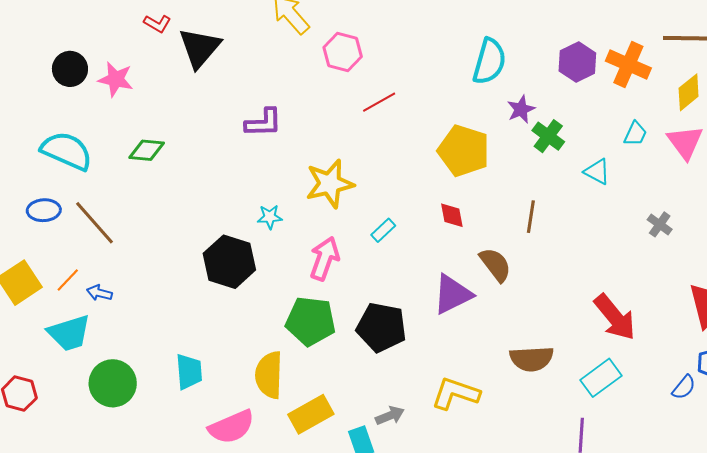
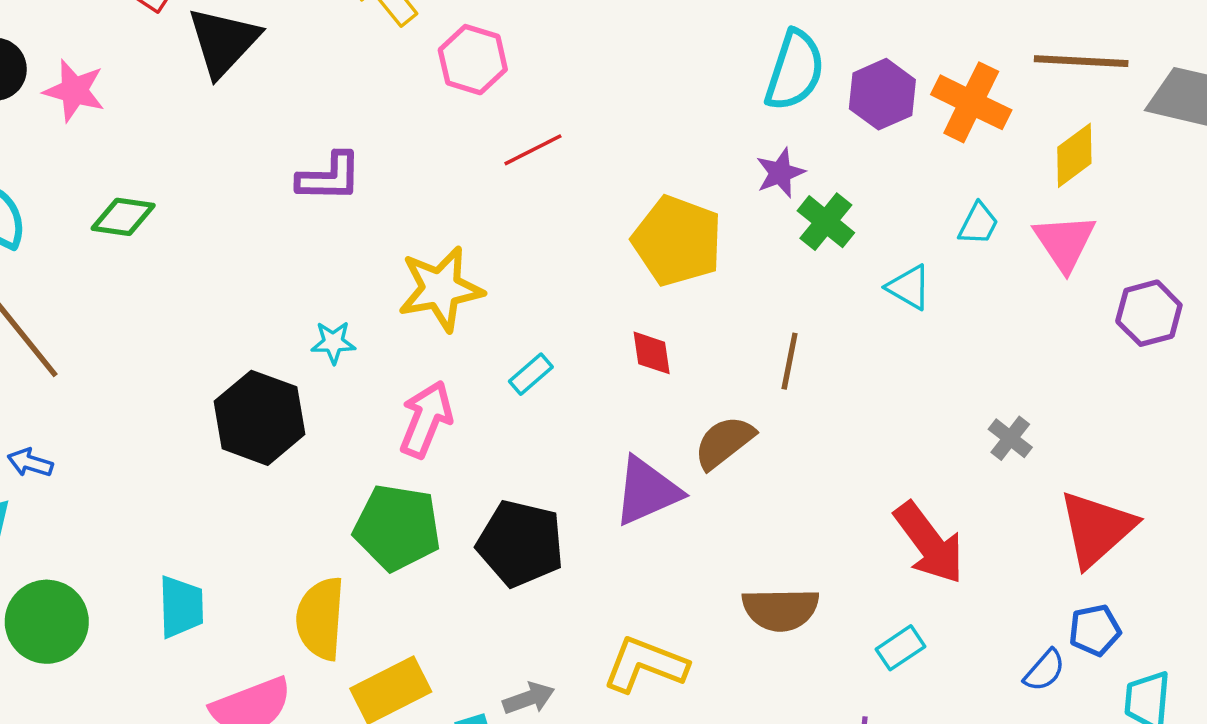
cyan semicircle: (489, 61) -> (795, 70), moved
gray cross: (660, 224) -> (1010, 438), moved
brown semicircle: (495, 265) -> (724, 442), turned -93
cyan rectangle: (601, 378) -> (901, 648), size x0.7

